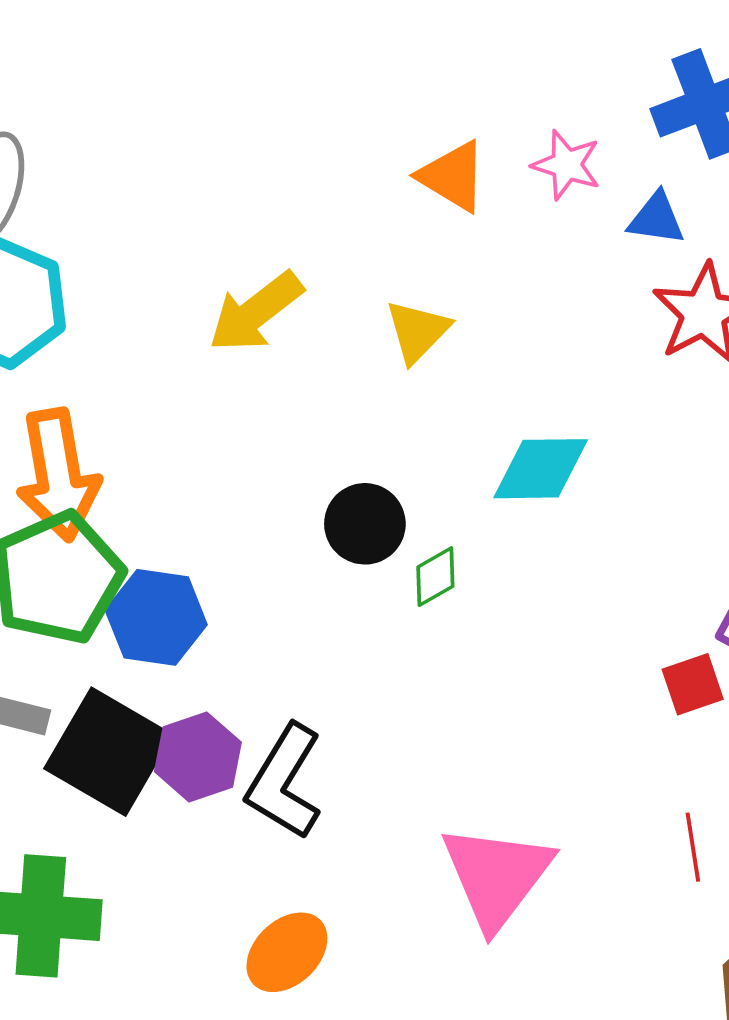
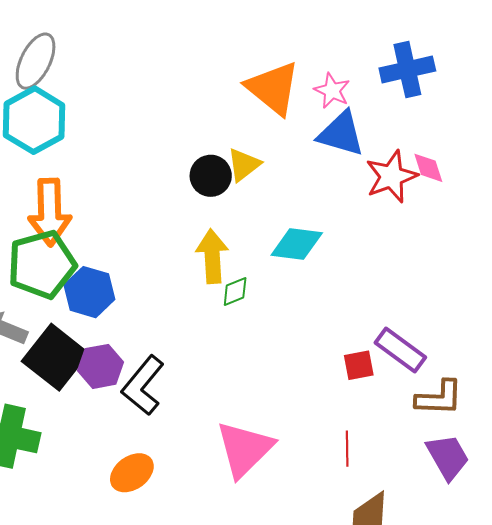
orange triangle: (453, 176) -> (273, 88), size x1.5
blue triangle: (656, 219) -> (341, 134), moved, size x1.6
yellow arrow: (256, 312) -> (212, 256), moved, turned 116
black circle: (365, 524) -> (211, 176), moved

